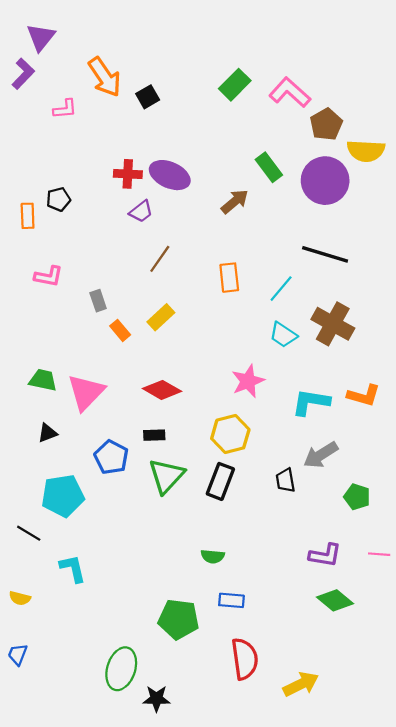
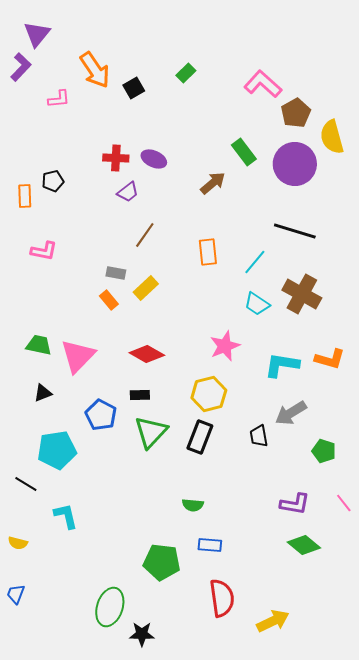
green rectangle: (235, 85) -> (186, 73), moved, size x0.7
yellow semicircle: (366, 151) -> (332, 137), turned 72
purple ellipse: (170, 175) -> (154, 159), size x0.7
gray rectangle: (98, 301) -> (116, 273), moved, turned -60
pink line: (379, 554) -> (344, 503), turned 48

